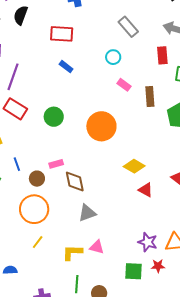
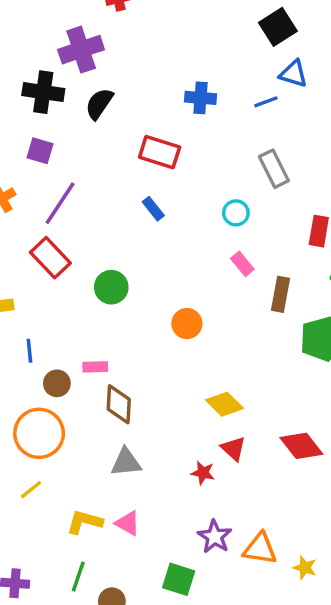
orange circle: (101, 126) -> (187, 324), size x0.6
red star: (158, 266) -> (203, 473), moved

